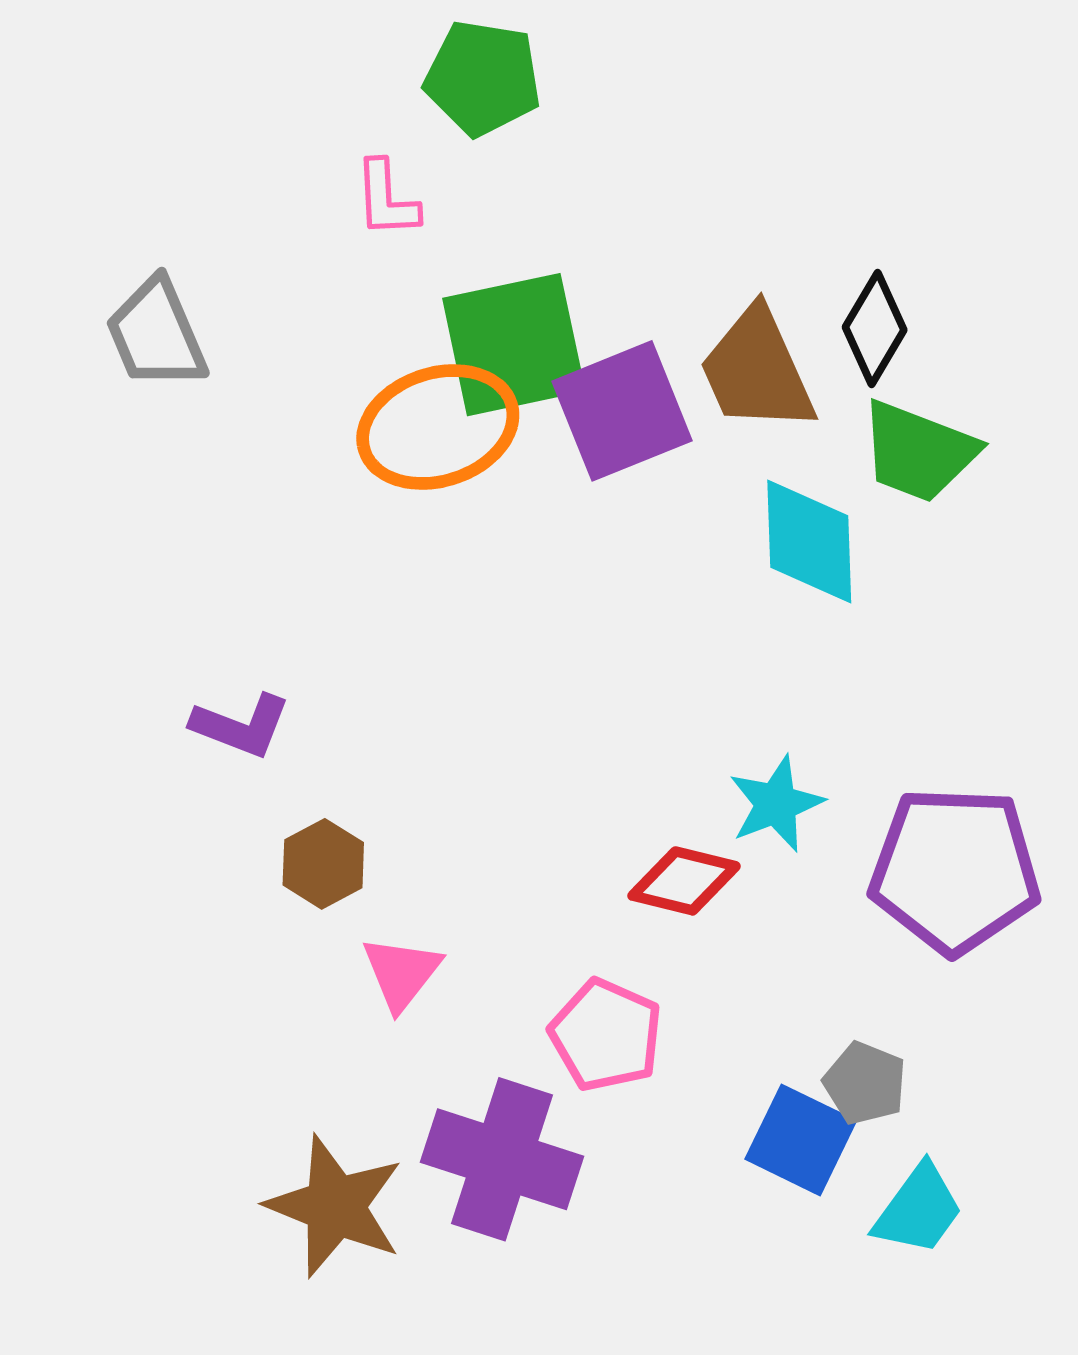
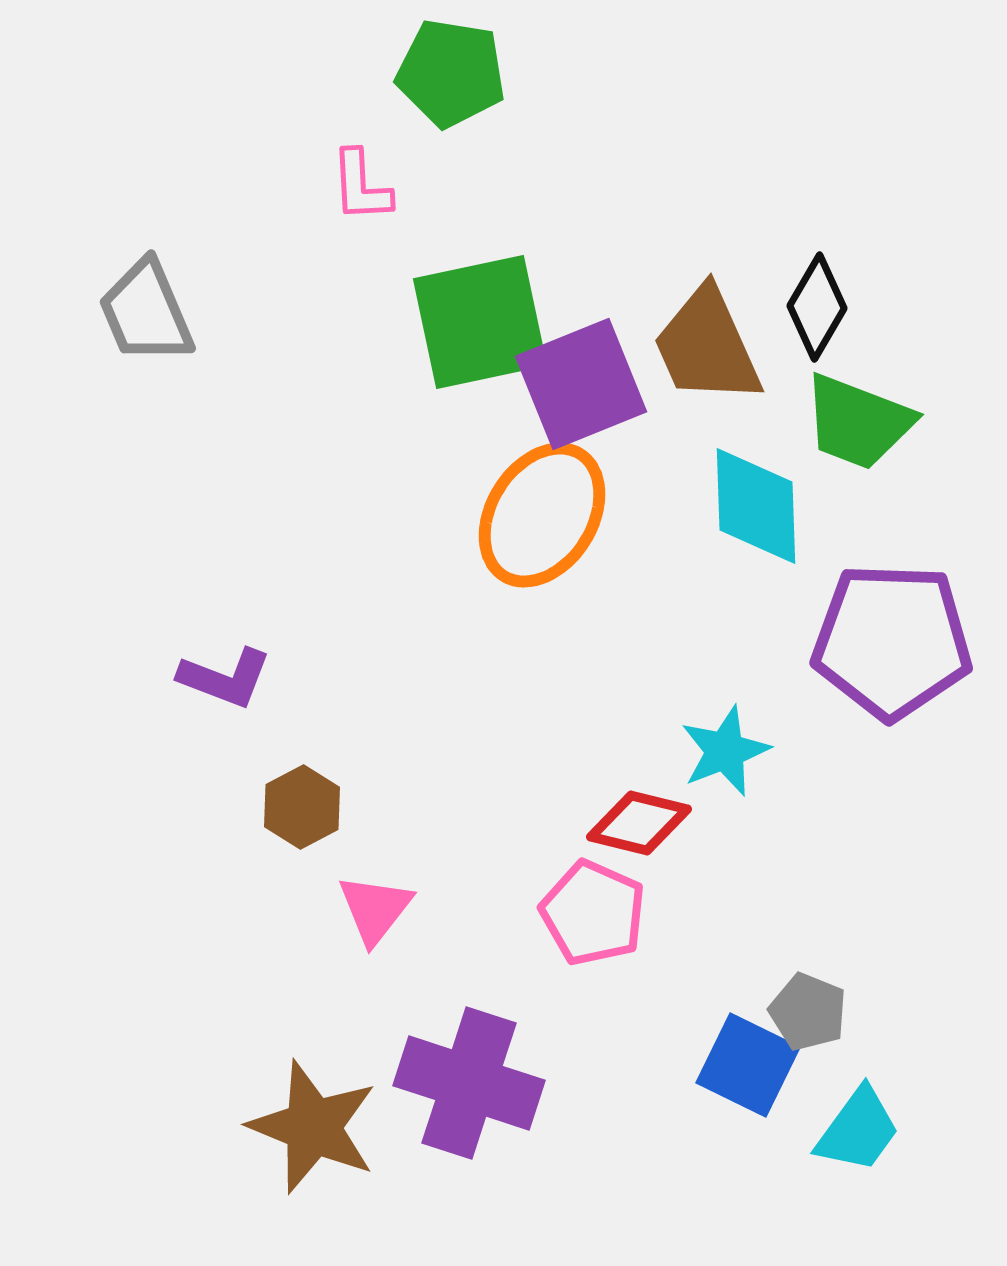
orange ellipse: (438, 427) -> (542, 515), moved, turned -40
purple pentagon: (955, 870) -> (892, 641), moved
pink pentagon: (606, 1035) -> (593, 913), moved

